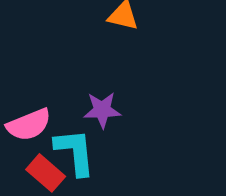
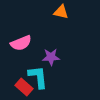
pink semicircle: (29, 125) -> (21, 43), moved

